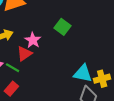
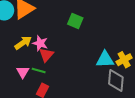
pink star: (33, 40) -> (40, 43), moved

